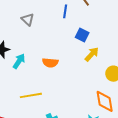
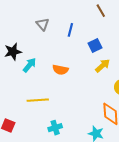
blue line: (65, 11) -> (70, 30), moved
blue square: (82, 35) -> (95, 45), turned 32

